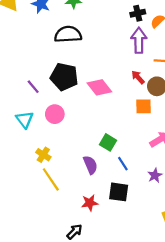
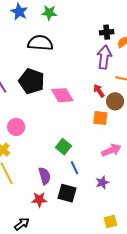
pink circle: (55, 114) -> (16, 127), moved
purple semicircle: (90, 165) -> (45, 176), moved

